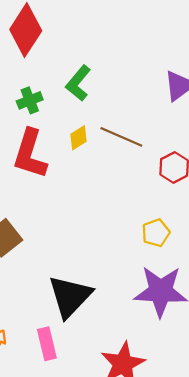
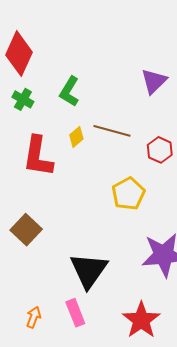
green cross: (30, 100) -> (23, 99), moved, turned -30
yellow pentagon: (156, 233) -> (128, 194), moved, size x1.4

